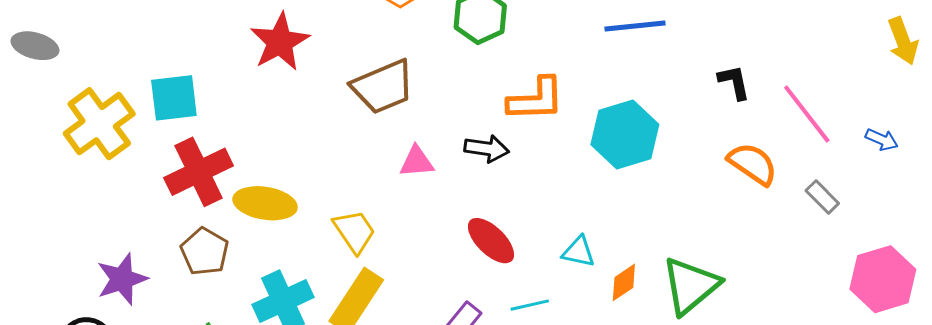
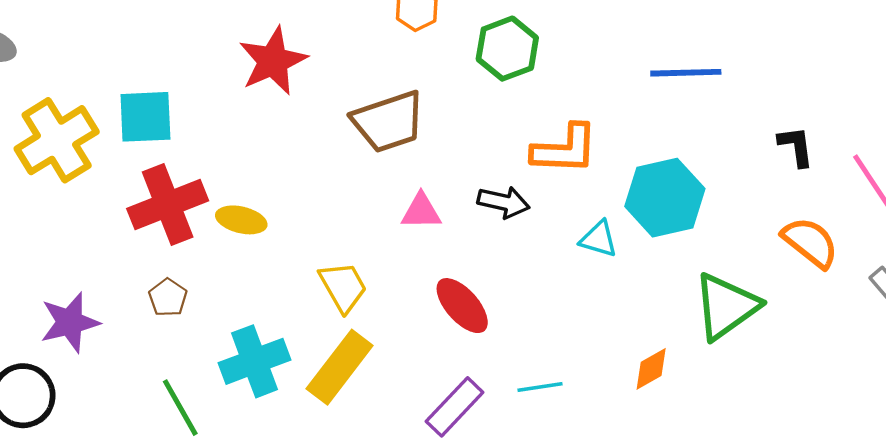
yellow ellipse: (265, 203) -> (241, 220), moved, size x0.7
red ellipse: (491, 241) -> (462, 306), moved
brown pentagon: (205, 252) -> (168, 298), size x0.7
cyan triangle: (579, 252) -> (599, 239), moved
green triangle: (691, 286) -> (726, 306), moved

